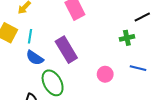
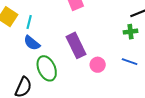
green cross: (127, 38) -> (131, 32), moved
purple rectangle: (66, 50) -> (76, 45), moved

